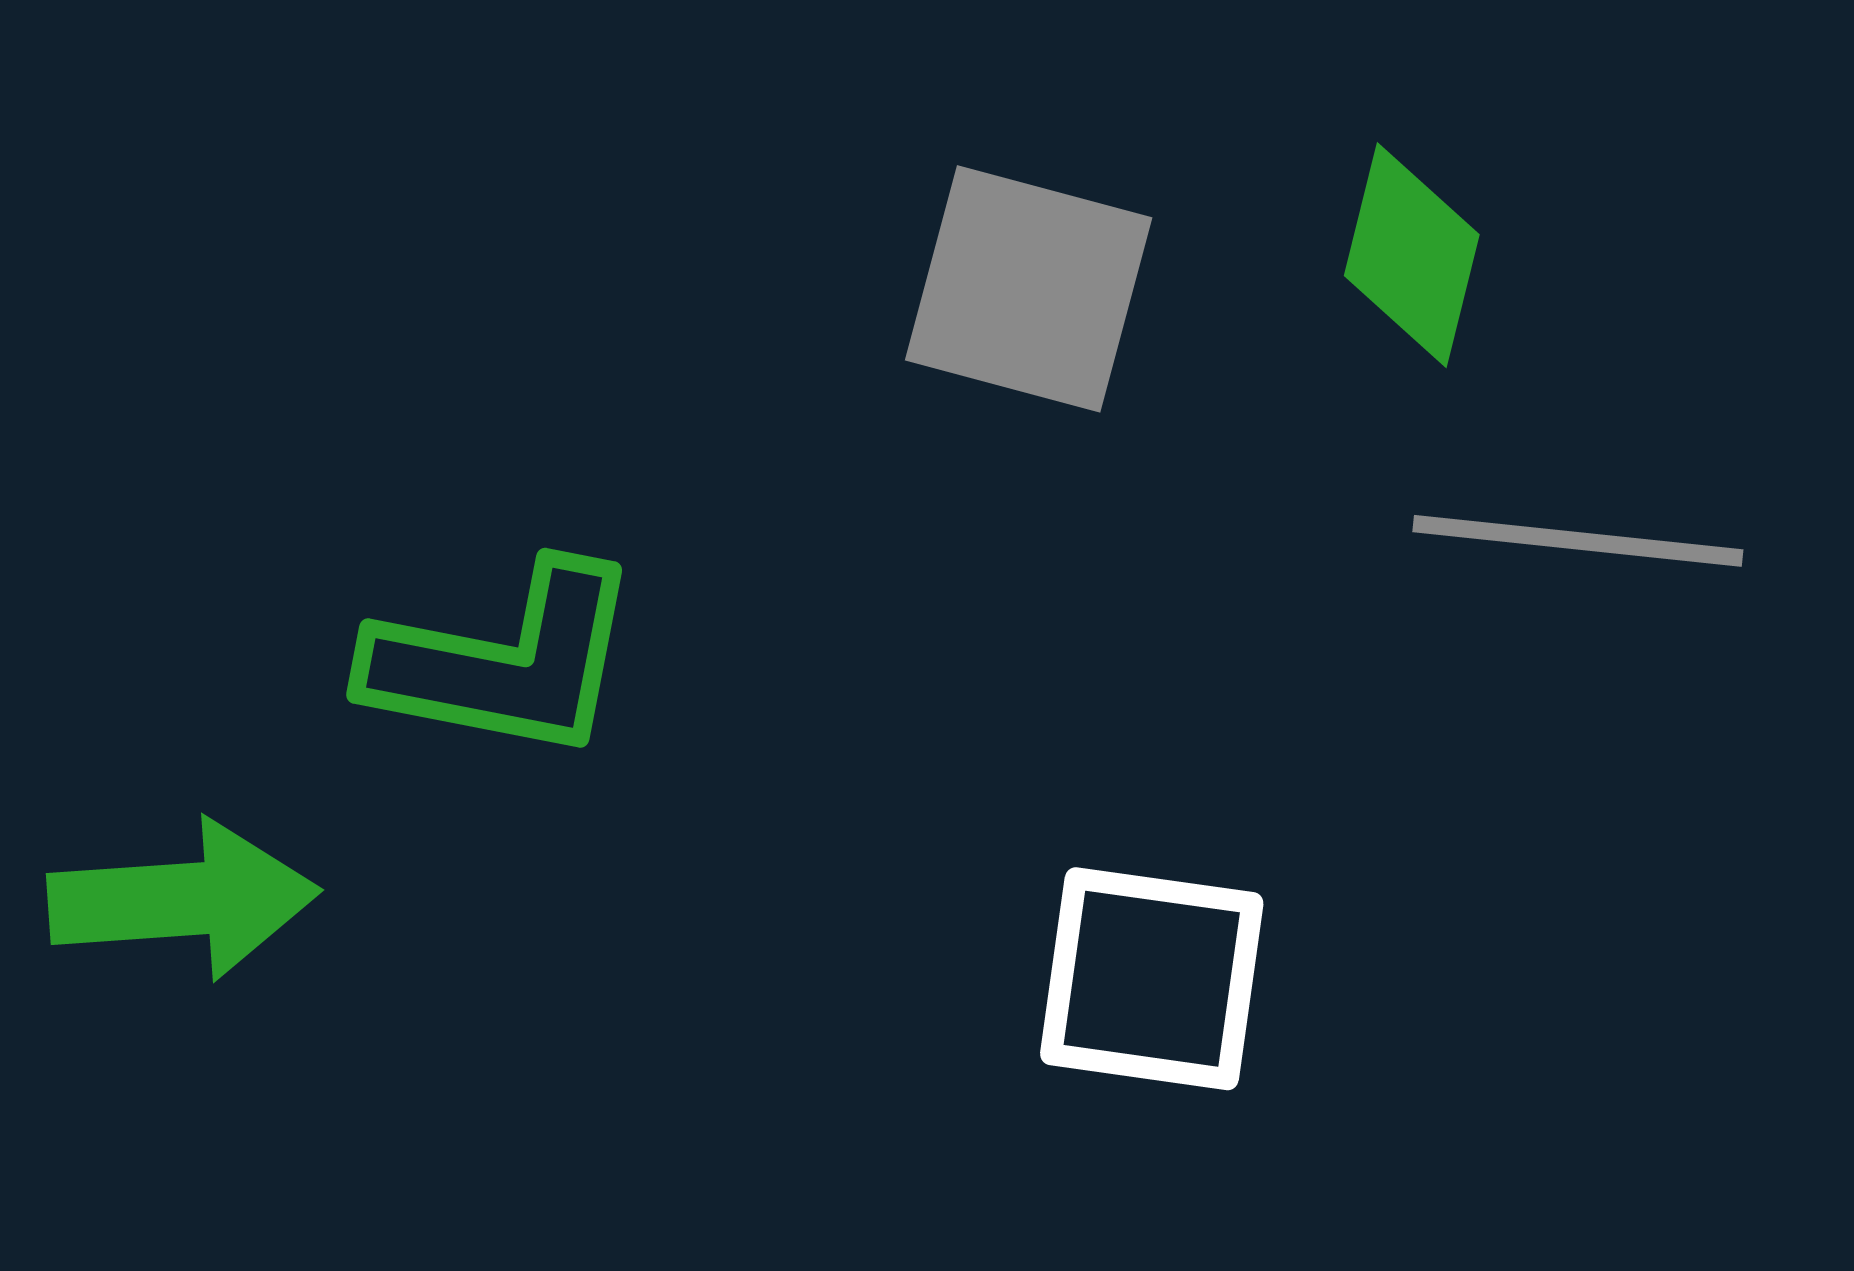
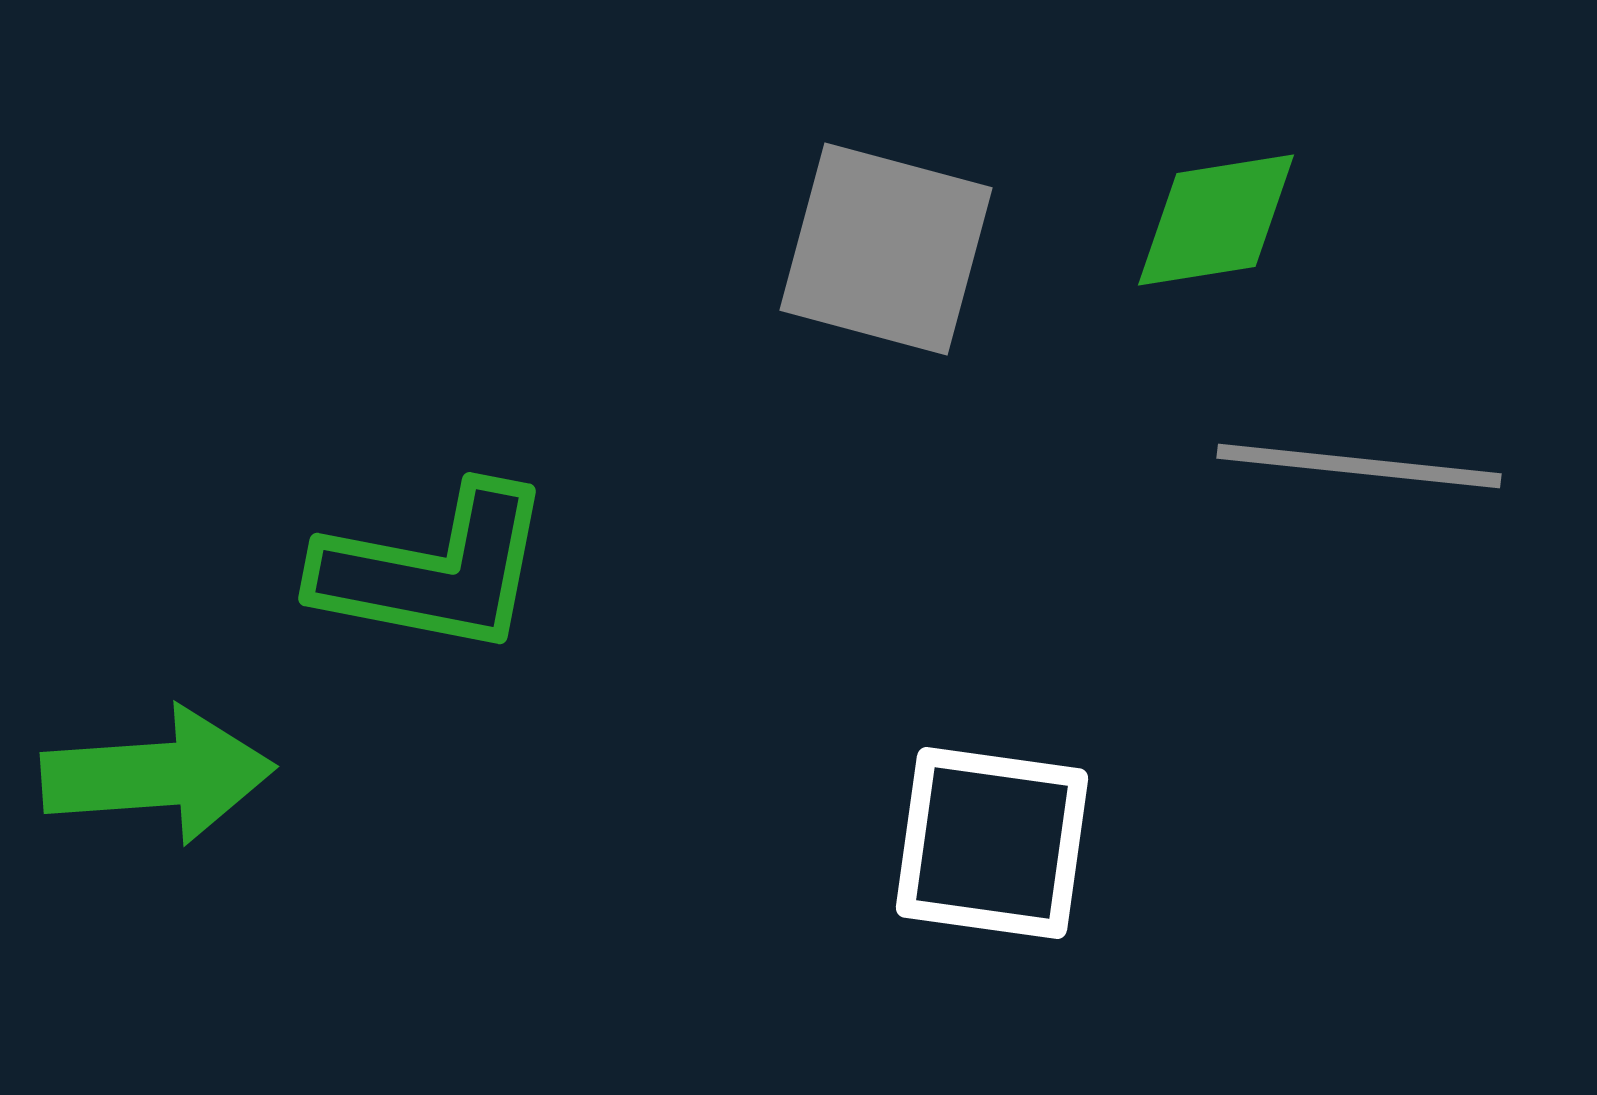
green diamond: (1412, 255) -> (1216, 220), turned 67

